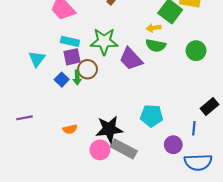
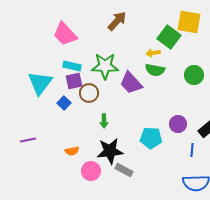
cyan triangle: (37, 59) -> (40, 83), size x1.5
green arrow: (77, 78) -> (104, 121), moved
purple circle: (173, 145) -> (178, 124), moved
gray rectangle: (124, 149) -> (124, 170), size x0.7
pink circle: (100, 150) -> (91, 171), moved

